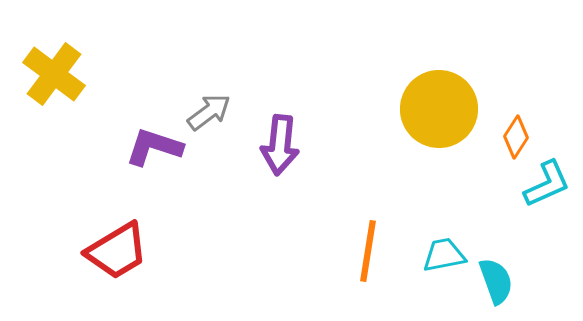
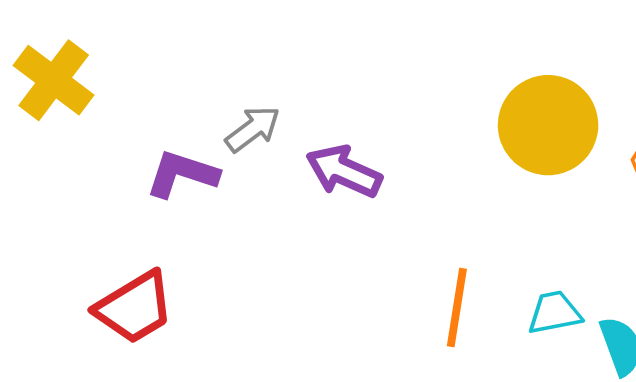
purple arrow: (280, 145) -> (344, 171), turned 108

